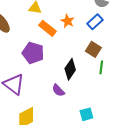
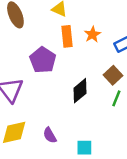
orange rectangle: (47, 28) -> (67, 36), turned 30
purple semicircle: (58, 90) -> (50, 135), moved

